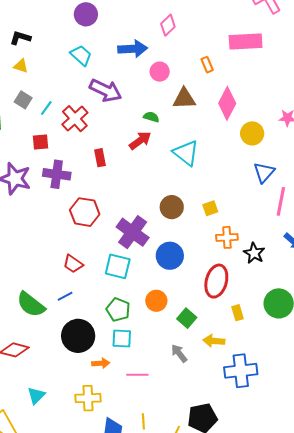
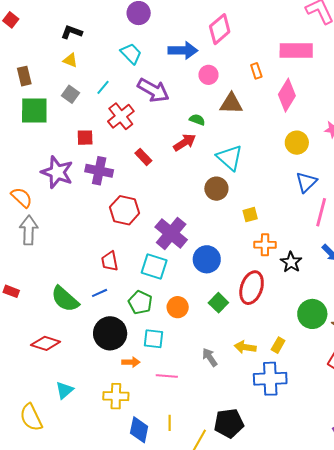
pink diamond: (168, 25) -> (220, 29), size x1.4
pink diamond: (227, 103) -> (287, 95), moved
cyan line: (46, 108) -> (103, 87), moved
red rectangle: (100, 158) -> (143, 157), turned -36
brown circle: (172, 207) -> (216, 189), moved
red trapezoid: (73, 264) -> (110, 261), turned 40
orange circle: (156, 301) -> (178, 307), moved
green pentagon: (118, 310) -> (140, 302), moved
yellow rectangle: (237, 313) -> (278, 345), moved, turned 42
green square: (187, 318) -> (218, 303), moved

